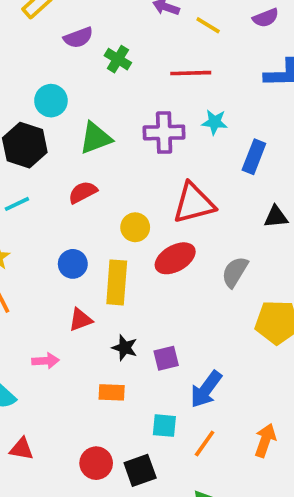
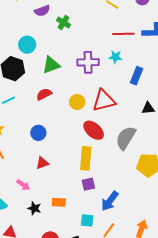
red line: (191, 73) -> (123, 34), moved
yellow circle: (135, 227) -> (77, 102), moved
red ellipse: (175, 258) -> (94, 130), turned 70
gray semicircle: (235, 272) -> (126, 138), size x1.4
yellow rectangle: (117, 282) -> (86, 158), moved
black star: (125, 348) -> (34, 208), moved
pink arrow: (45, 361) -> (23, 185), turned 40

